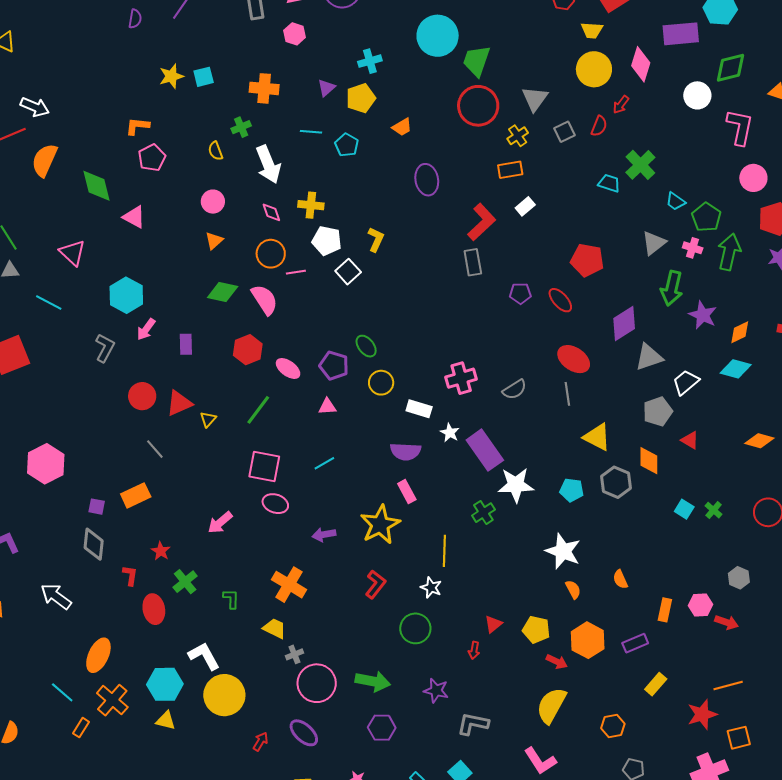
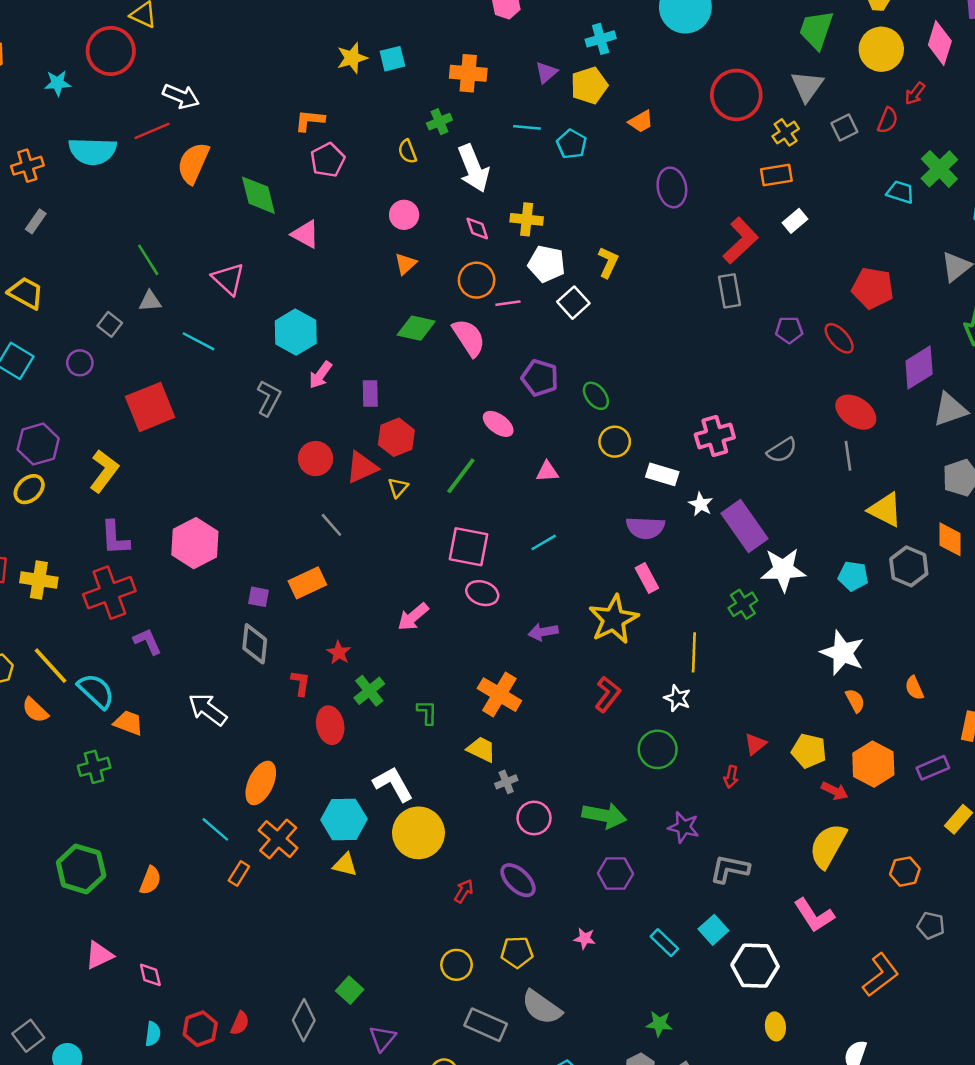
green trapezoid: (476, 61) -> (816, 30), moved
red hexagon: (248, 350) -> (396, 437), moved
purple pentagon: (334, 366) -> (540, 378), moved
pink circle: (317, 683) -> (534, 818), size x0.7

